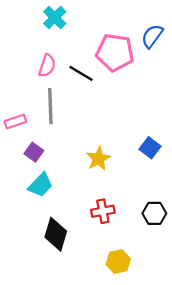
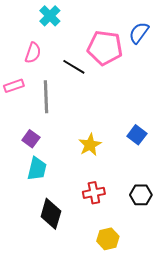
pink semicircle: (47, 66) -> (33, 53), moved
pink rectangle: (15, 121) -> (14, 86), moved
cyan trapezoid: (41, 185) -> (37, 169), turned -30

